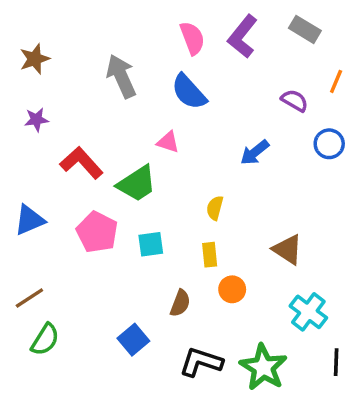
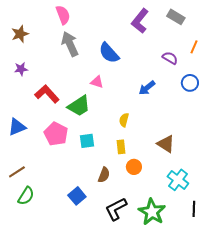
pink semicircle: (192, 38) -> (63, 15), moved
black L-shape: (201, 362) -> (116, 209), turned -45

